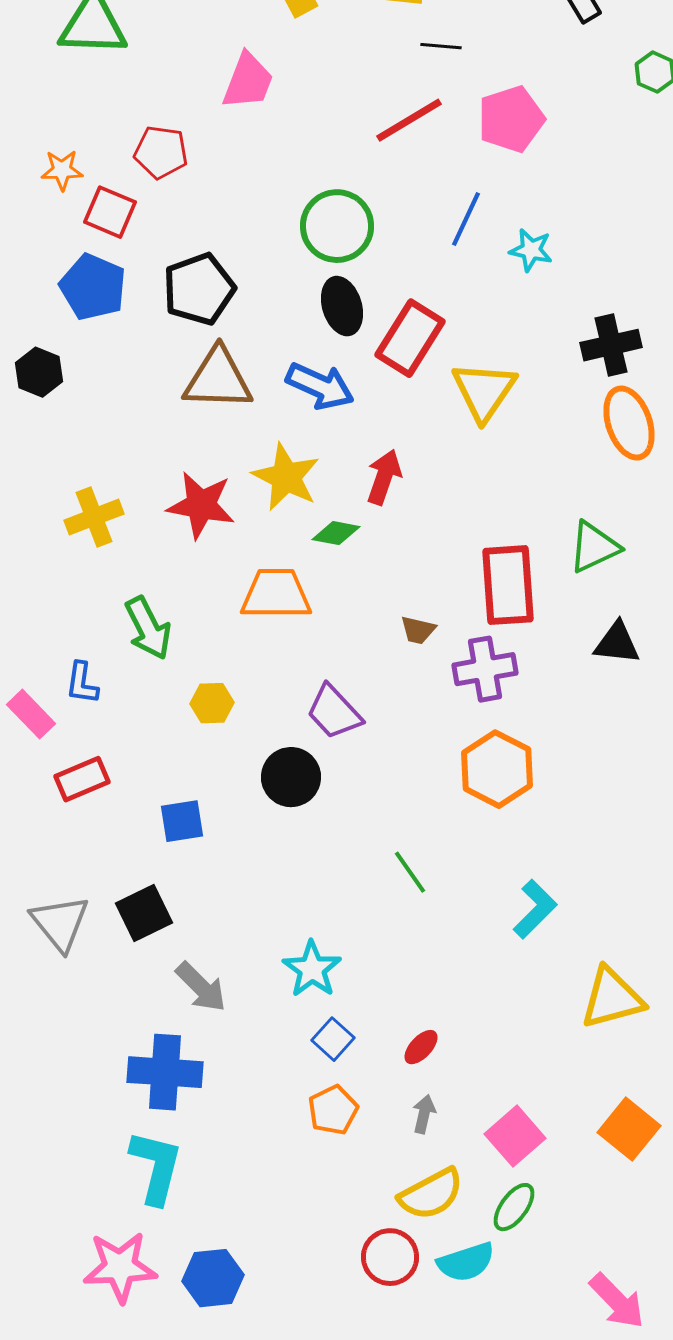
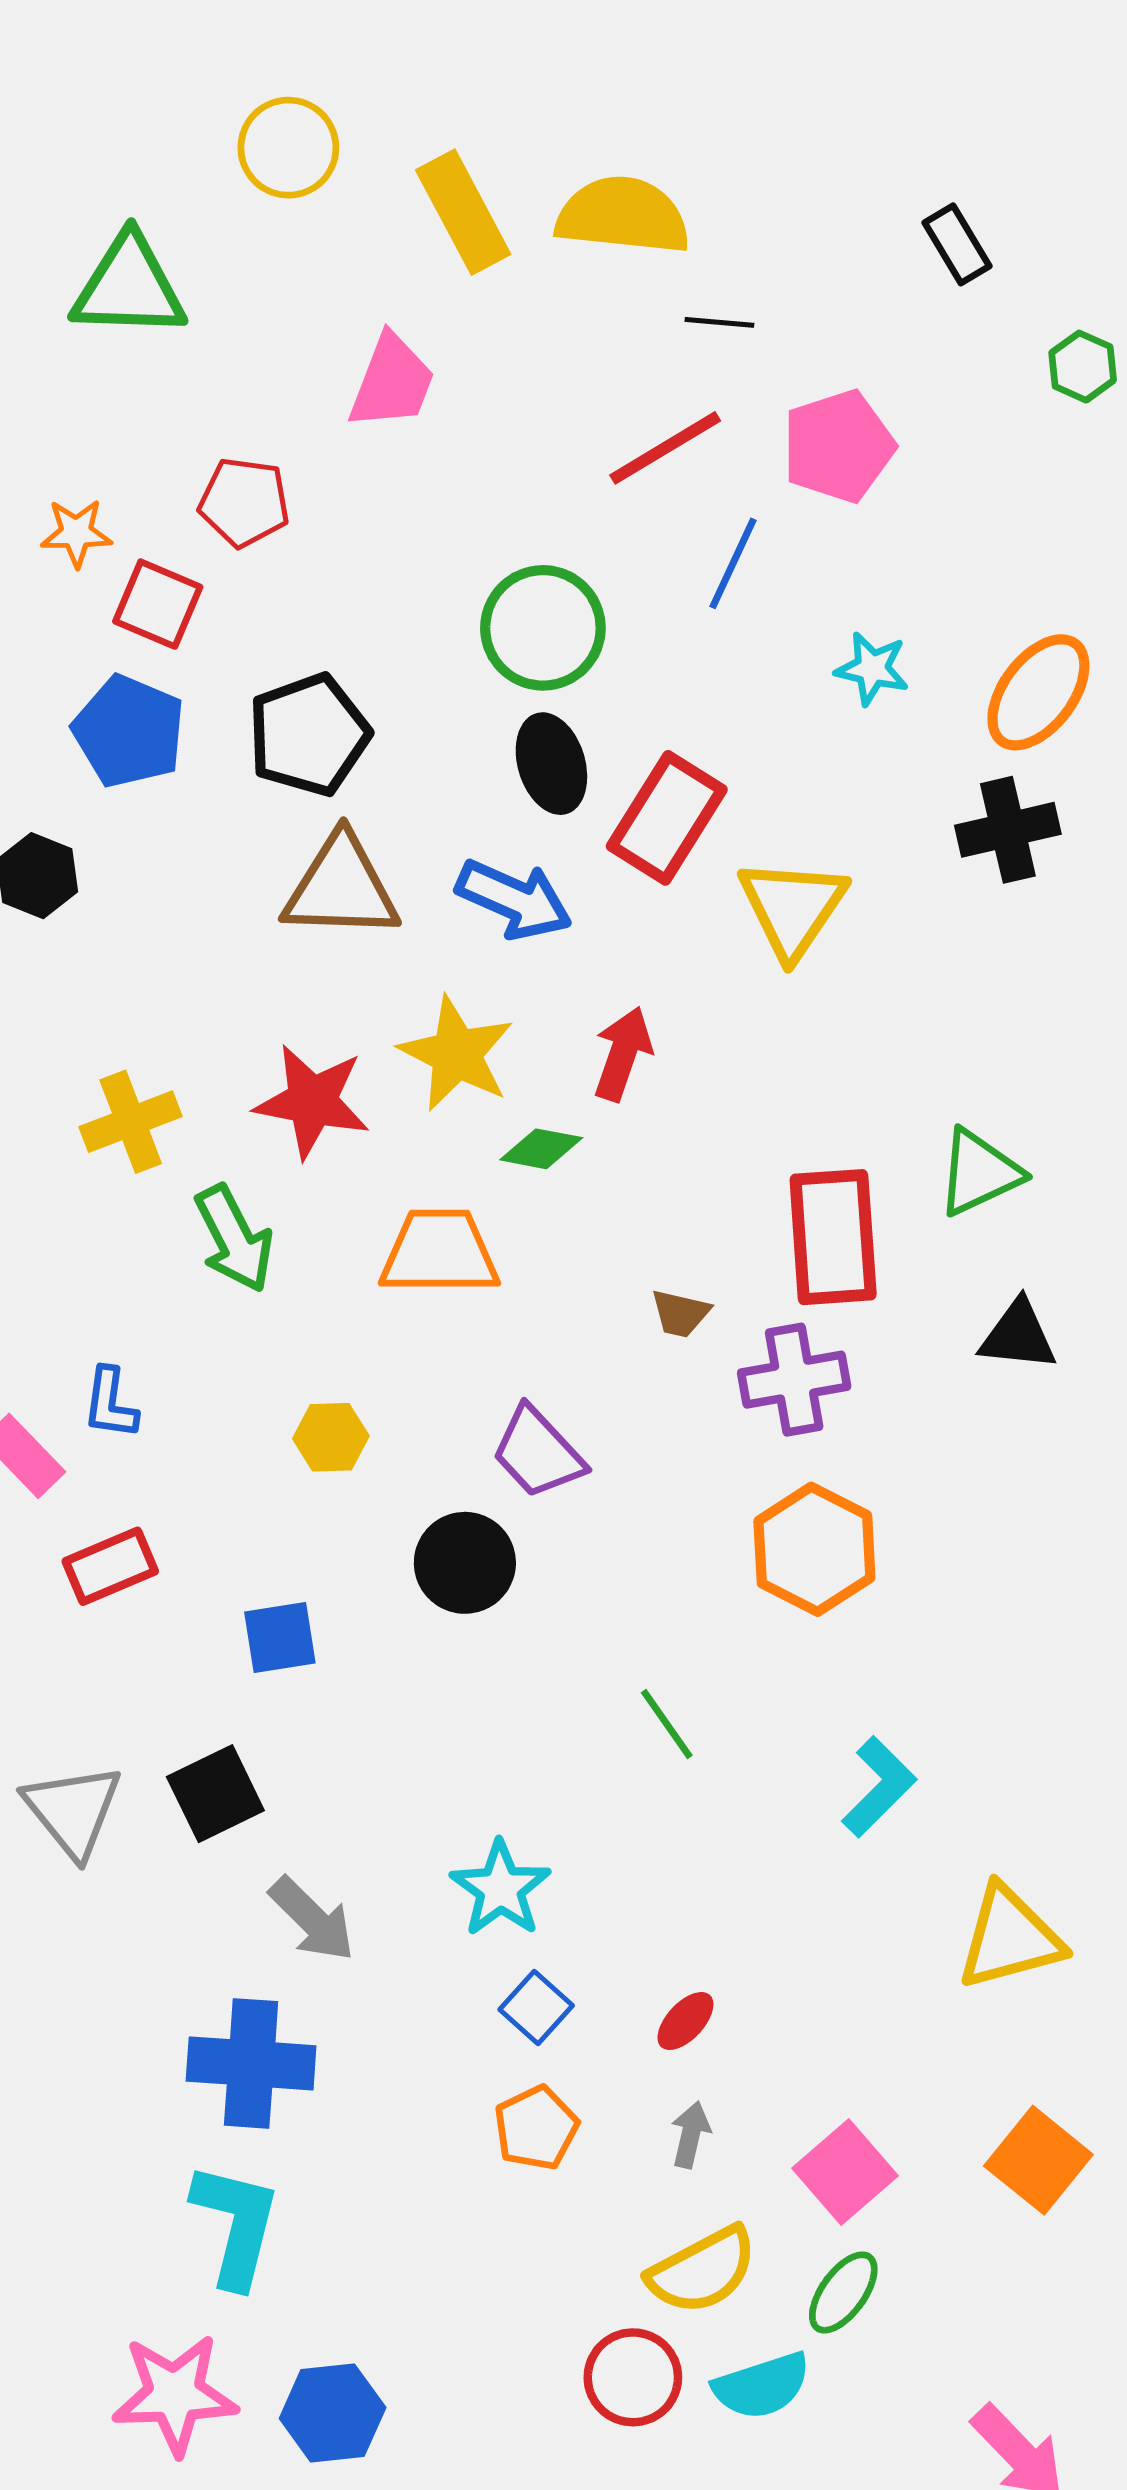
blue line: (466, 219) -> (733, 563), moved
orange ellipse: (629, 423) -> (1038, 692), moved, turned 56
green arrow: (148, 628) -> (234, 1239), moved

